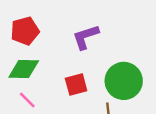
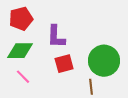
purple L-shape: (86, 37) -> (56, 37), moved, turned -70

